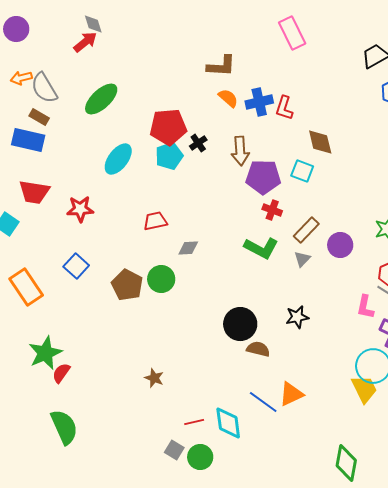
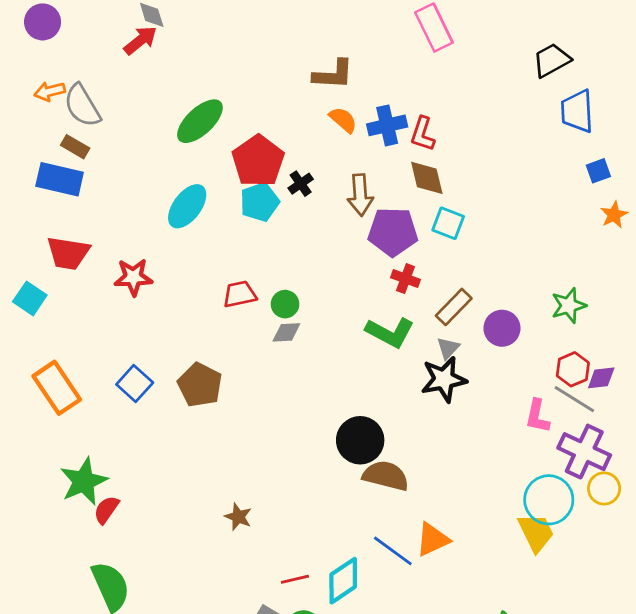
green ellipse: (101, 99) -> (200, 121), moved
red pentagon: (168, 127) -> (258, 161), turned -30
brown diamond: (320, 142) -> (427, 178), moved
blue square: (76, 266) -> (135, 384), moved
green circle: (161, 279) -> (285, 304), moved, size x0.7
black star: (297, 317) -> (444, 379), moved, size x1.4
brown semicircle: (258, 349) -> (386, 476), size x1.4
cyan diamond: (228, 423) -> (343, 581), turned 64

